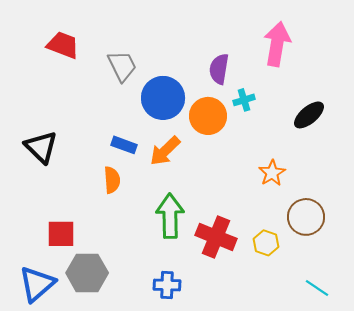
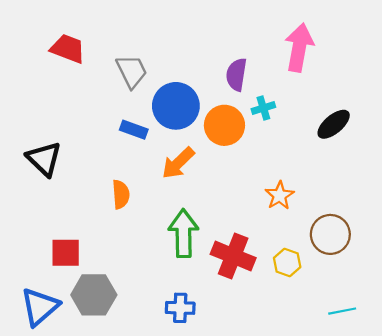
blue rectangle: (124, 145) -> (134, 130), moved
orange star: (272, 173) -> (280, 196), moved
cyan line: (317, 288) -> (342, 311), turned -45

